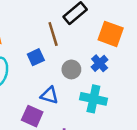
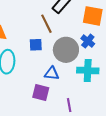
blue square: (36, 57) -> (36, 45), turned 32
gray circle: (71, 69) -> (66, 50), size x1.6

